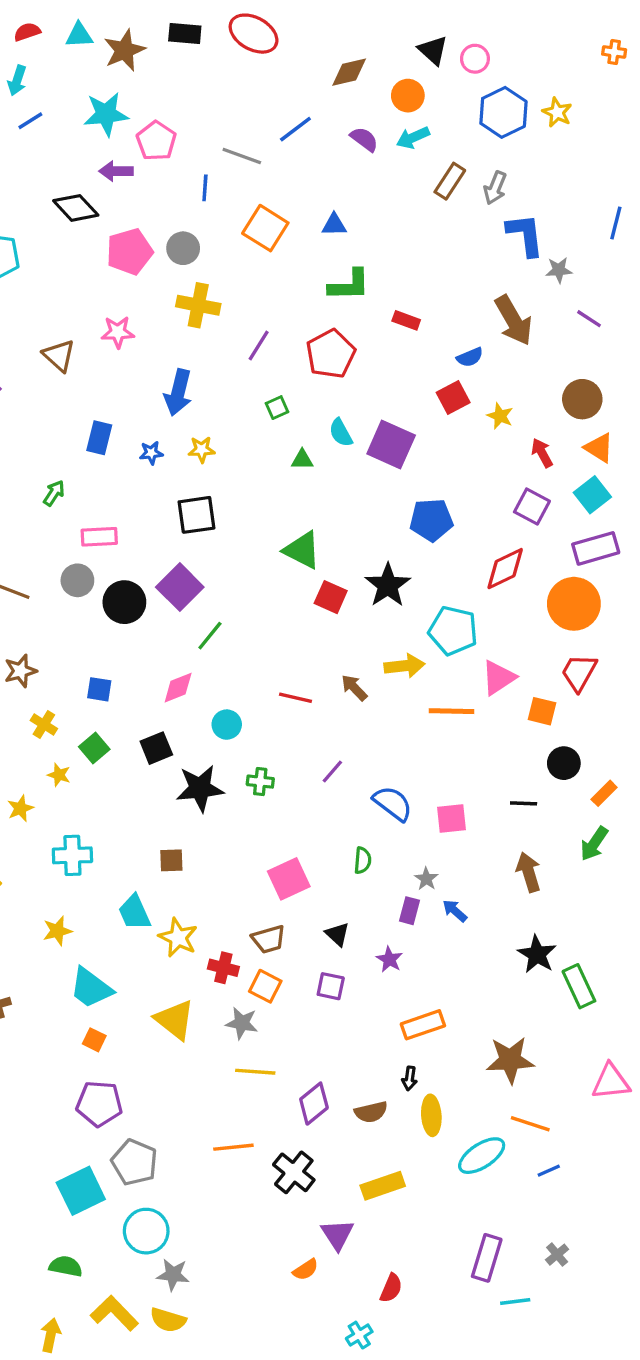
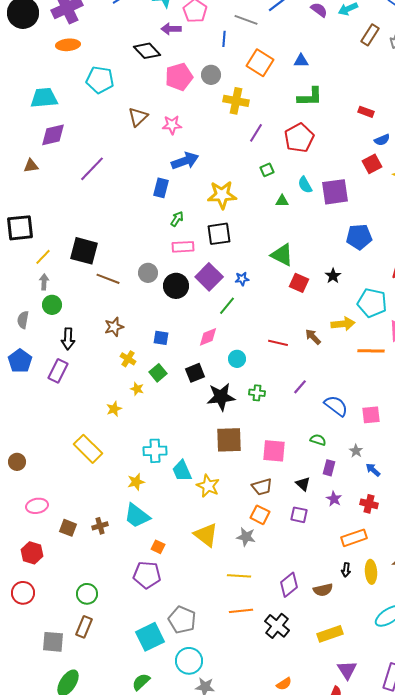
yellow cross: (198, 305) -> (236, 101), moved
red rectangle: (406, 320) -> (366, 112), moved
brown triangle: (59, 356) -> (138, 117), moved, turned 35
blue arrow: (178, 392) -> (185, 161), moved, turned -124
purple square: (391, 444) -> (335, 192), turned -32
yellow star: (202, 449) -> (222, 195), size x1.8
blue star: (151, 453) -> (242, 279), moved
green arrow: (54, 493) -> (177, 219), moved
pink rectangle: (99, 537) -> (183, 247), moved
black star: (388, 585) -> (333, 276), size x0.6
cyan cross: (72, 855) -> (155, 451), moved
brown square: (171, 860) -> (229, 440), moved, size x1.8
green semicircle: (363, 860) -> (318, 440), turned -77
pink square: (289, 879) -> (274, 451), turned 30
purple rectangle: (410, 911) -> (329, 468), moved
red cross: (223, 968) -> (369, 504), moved
cyan trapezoid: (91, 988) -> (137, 516), moved
yellow line: (255, 1072) -> (239, 576), moved
purple pentagon: (99, 1104) -> (147, 575), moved
yellow ellipse: (431, 1115) -> (371, 572), moved
purple triangle: (337, 1234) -> (347, 670), moved
green semicircle: (66, 1266) -> (141, 682), turned -54

